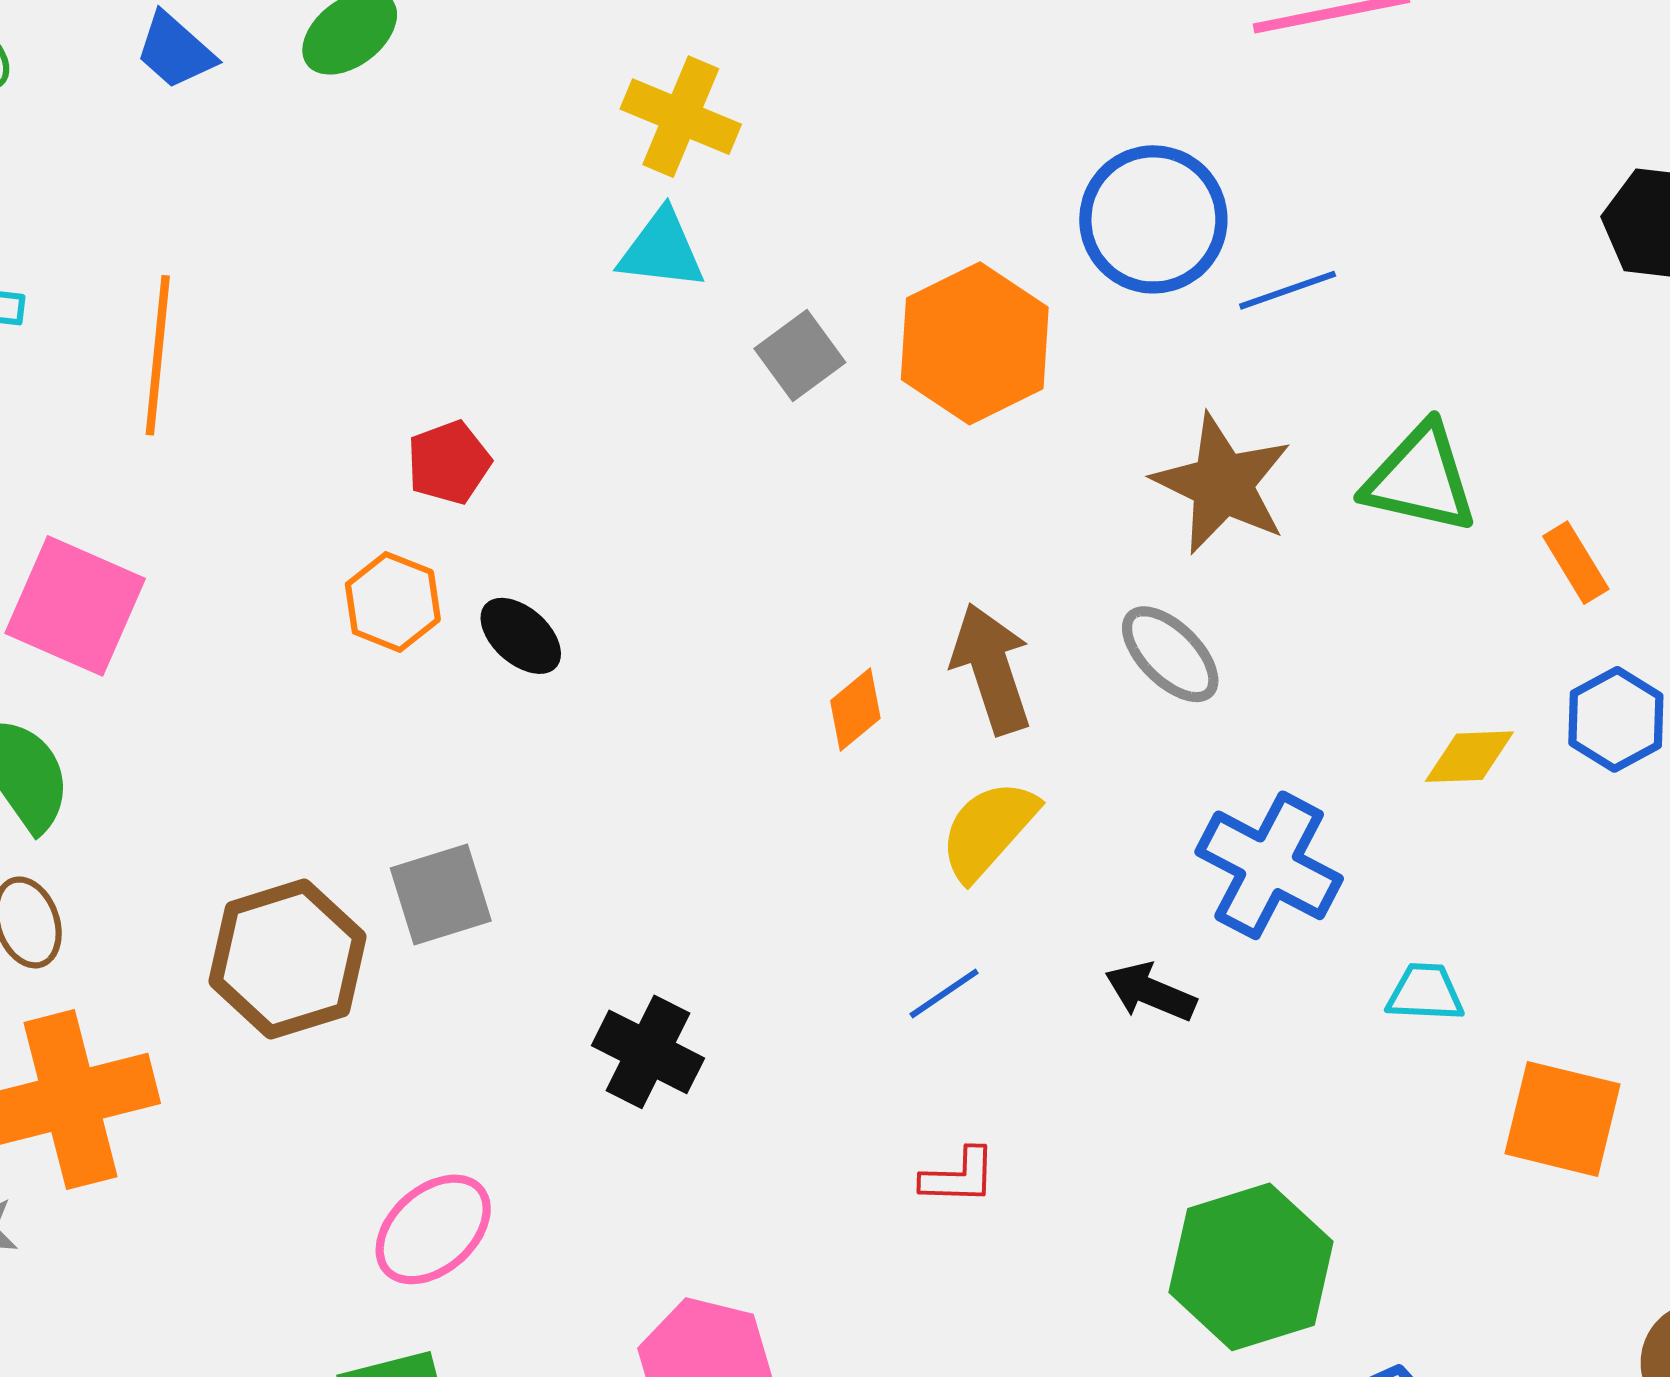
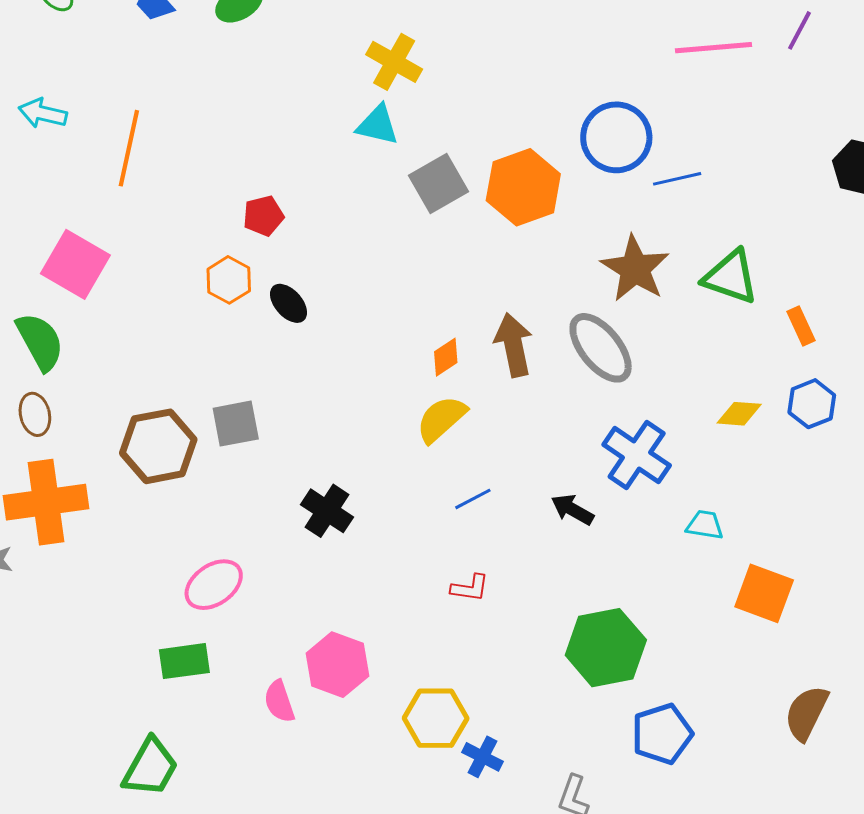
gray square: (800, 355) -> (438, 184), size x1.4
gray ellipse: (1170, 654) -> (601, 348), size x1.4
yellow semicircle: (988, 830) -> (441, 419), moved

